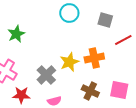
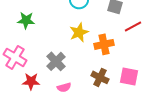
green star: (16, 34) -> (26, 20), turned 30
yellow star: (69, 62) -> (79, 32), moved

